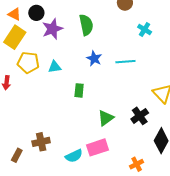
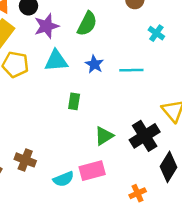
green semicircle: (86, 25) -> (87, 24), turned 35
cyan triangle: (55, 67) -> (56, 61), moved, size x1.5
black cross: (140, 116) -> (145, 136), size x1.4
brown cross: (41, 142) -> (25, 160), turned 30

